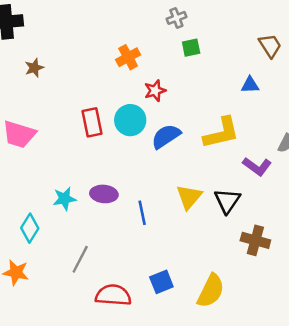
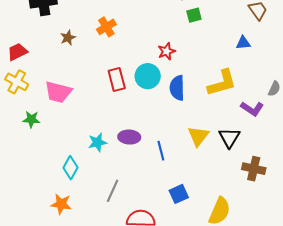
orange cross: (128, 57) -> (106, 27), moved
blue semicircle: (166, 136) -> (177, 88), turned -55
blue square: (161, 282) -> (179, 194), moved

